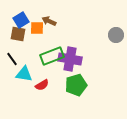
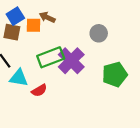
gray circle: (116, 35) -> (99, 33), moved
purple cross: (70, 59) -> (71, 61), turned 35
green pentagon: (76, 85) -> (115, 74), moved

